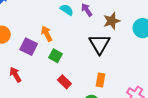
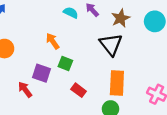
purple square: (29, 47) -> (41, 73), moved
orange rectangle: (100, 80) -> (117, 83), size x1.6

